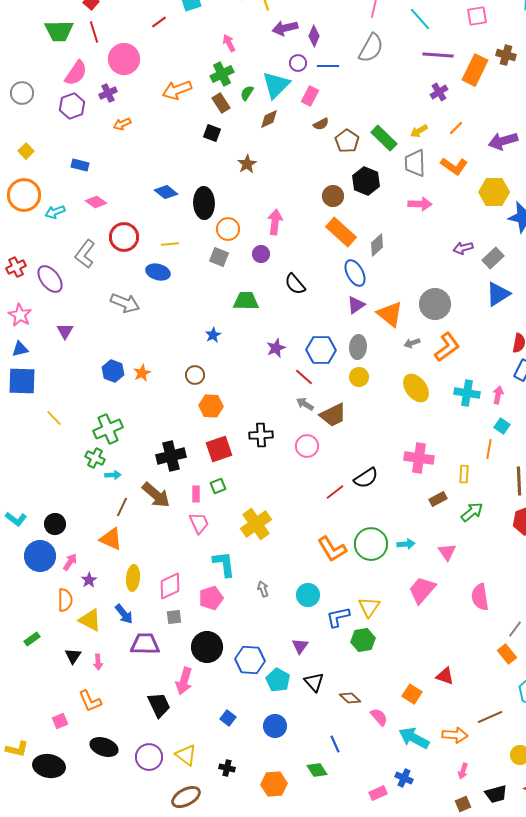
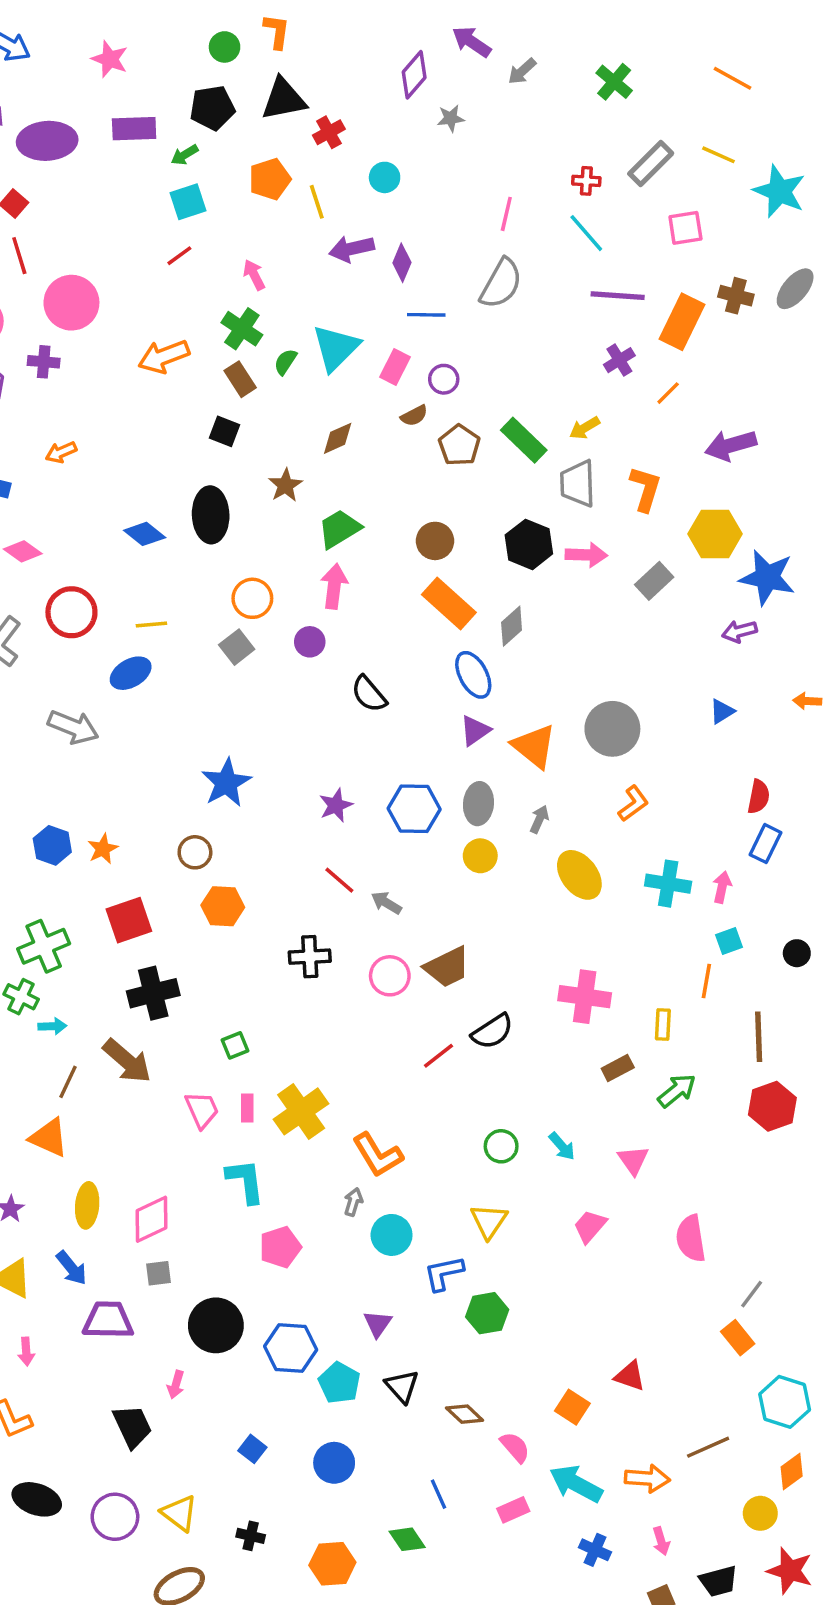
red line: (159, 22) -> (179, 256), moved
purple circle: (298, 63) -> (444, 379), moved
green cross: (222, 74) -> (242, 329), turned -30
purple cross: (108, 93) -> (44, 362), turned 30
brown diamond: (269, 119) -> (338, 438), moved
orange arrow: (122, 124) -> (61, 452), moved
orange line: (456, 128) -> (668, 393), moved
orange L-shape: (454, 166) -> (645, 489), turned -108
black hexagon: (366, 181) -> (529, 544), moved
black ellipse: (204, 203) -> (211, 515), moved
purple arrow: (463, 248) -> (739, 631), moved
gray square: (219, 257) -> (237, 647), turned 30
gray rectangle: (493, 258) -> (654, 581), moved
blue ellipse: (158, 272) -> (131, 673), turned -45
blue triangle: (498, 294) -> (722, 711), size x0.6
green trapezoid: (246, 301) -> (339, 529), moved, turned -32
blue star: (213, 335) -> (226, 783), size x1.8
gray arrow: (412, 343) -> (539, 819), moved, turned 133
orange L-shape: (447, 347) -> (633, 804), size x0.7
red line: (304, 377) -> (339, 880), moved
brown trapezoid: (333, 415) -> (447, 967), moved
cyan square: (502, 426) -> (729, 941), turned 35
red square: (219, 449) -> (129, 920), moved
pink rectangle: (196, 494) -> (247, 1108), moved
green circle: (371, 544) -> (501, 1146), size x0.6
cyan arrow: (406, 544) -> (562, 1146), turned 54
orange L-shape: (332, 549) -> (378, 1155), moved
gray arrow: (263, 589) -> (353, 1202), moved, turned 35
pink trapezoid: (422, 590) -> (590, 1226), size x0.7
pink pentagon: (211, 598) -> (280, 1247), moved
yellow triangle: (369, 607) -> (489, 1221), moved
pink arrow: (184, 681) -> (176, 1385), size x0.6
pink arrow: (463, 771) -> (661, 1541), turned -35
blue cross: (404, 778) -> (595, 1550), moved
pink rectangle: (378, 793) -> (513, 1510), moved

